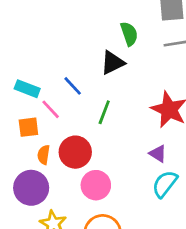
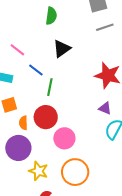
green semicircle: (129, 34) -> (51, 16), moved, turned 36
pink line: (51, 109) -> (17, 50), moved
green line: (104, 112) -> (50, 87), moved

